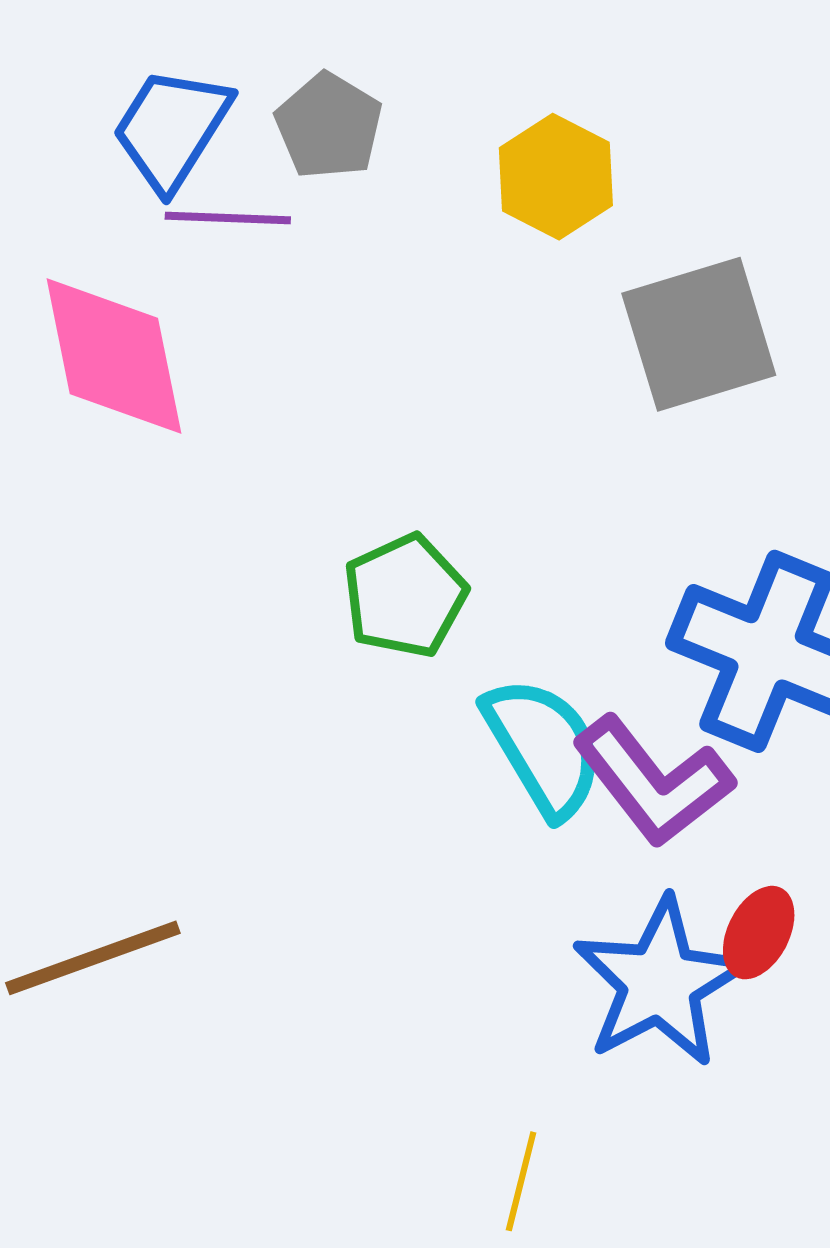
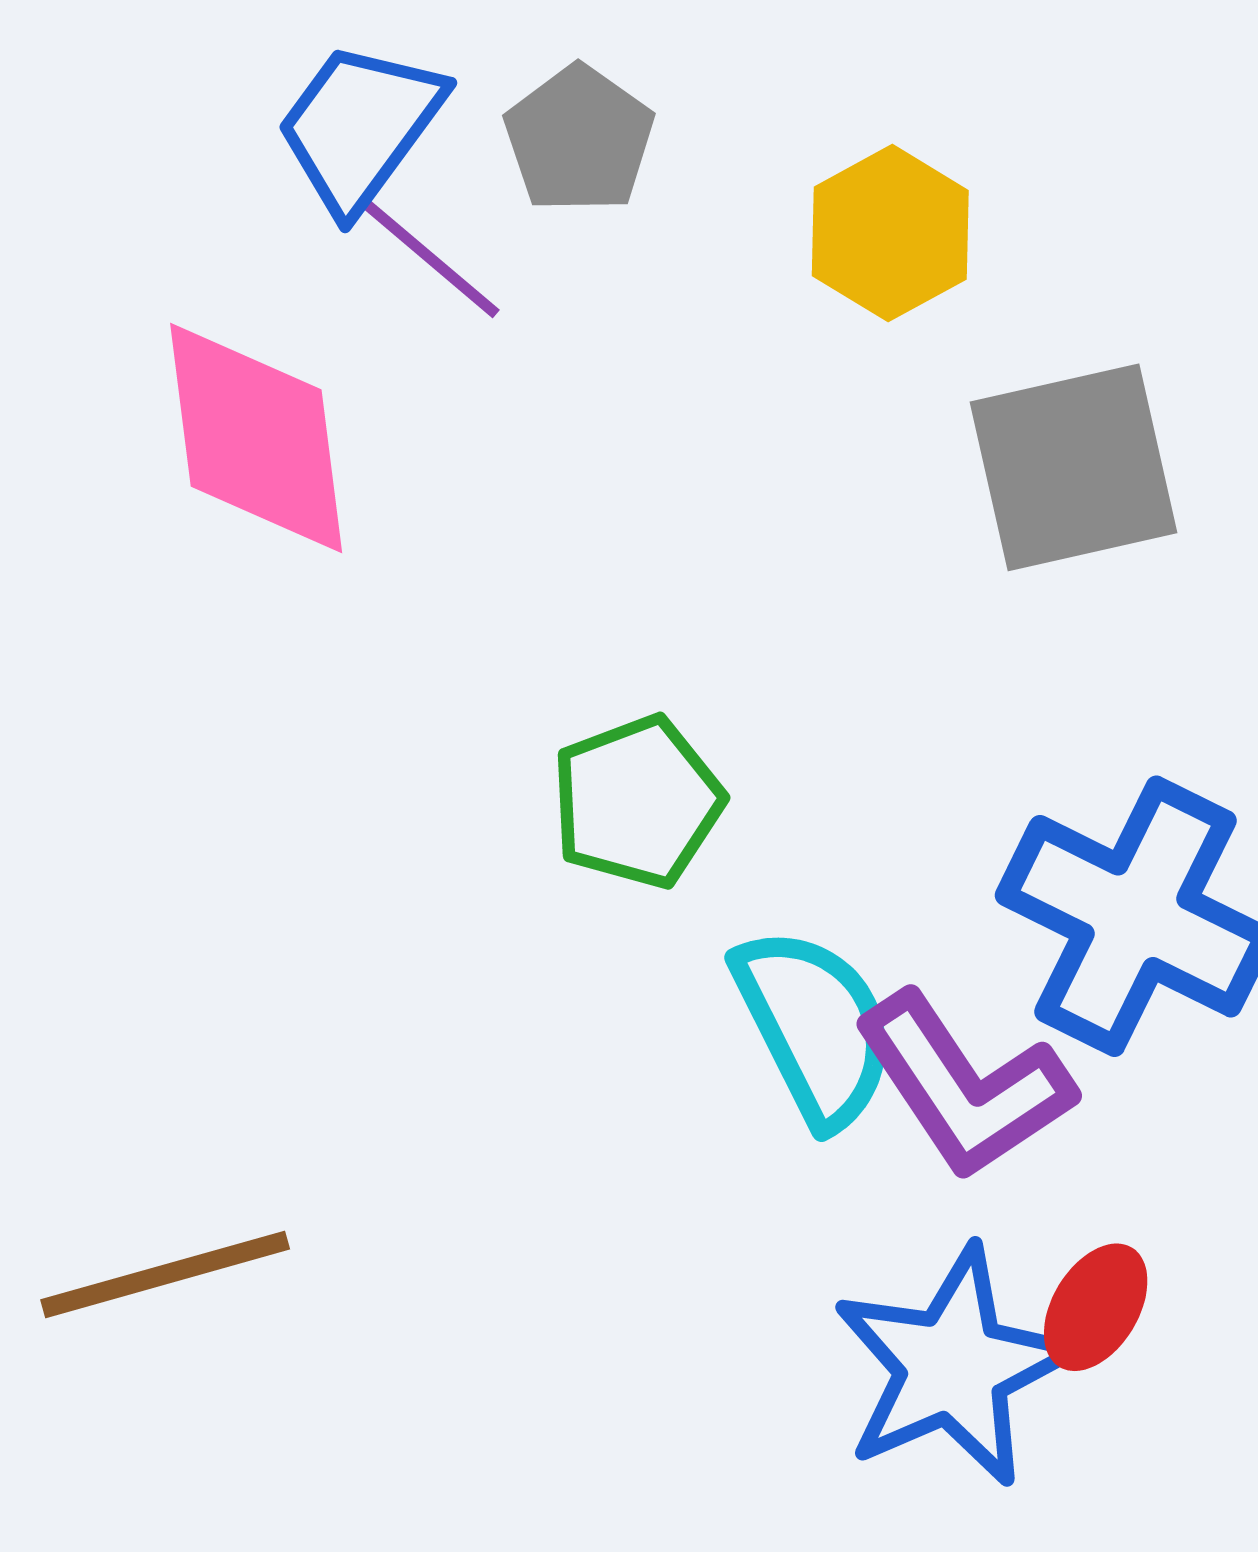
purple line: (228, 218) -> (429, 257), turned 34

